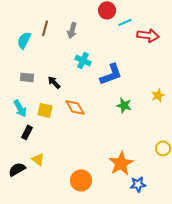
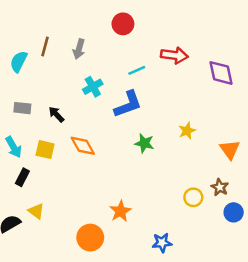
cyan line: (125, 22) -> (137, 70), moved
cyan cross: (83, 60) -> (93, 87), turned 35
orange star: (121, 163) -> (120, 211), moved, size x0.7

